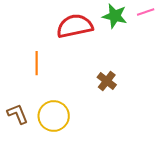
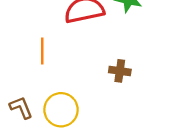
brown cross: (107, 81) -> (120, 71), turned -30

